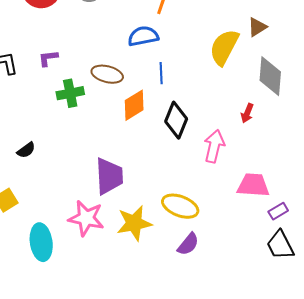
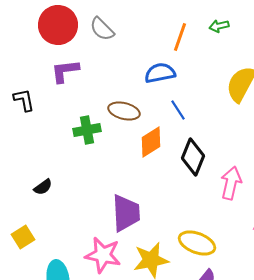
purple L-shape: (48, 58) -> (65, 71), moved, size x1.4
blue line: (161, 73) -> (178, 110), turned -30

